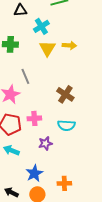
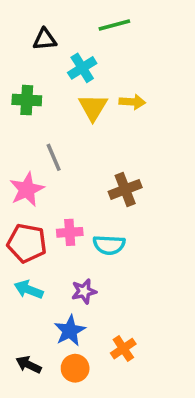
brown cross: (65, 94) -> (125, 189), turned 36
cyan semicircle: (66, 125) -> (109, 245), moved
purple star: (45, 143) -> (84, 291), moved
orange cross: (64, 183) -> (123, 349), turned -32

